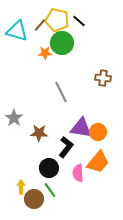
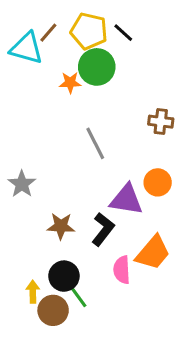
brown line: (40, 25) -> (48, 33), moved
orange circle: (98, 132) -> (158, 182), moved
brown star: (39, 133) -> (61, 226), moved
black circle: (49, 168) -> (64, 276), moved

